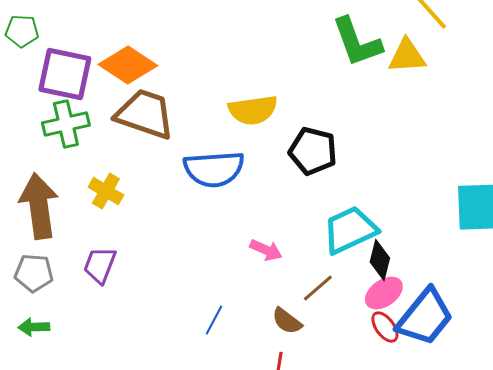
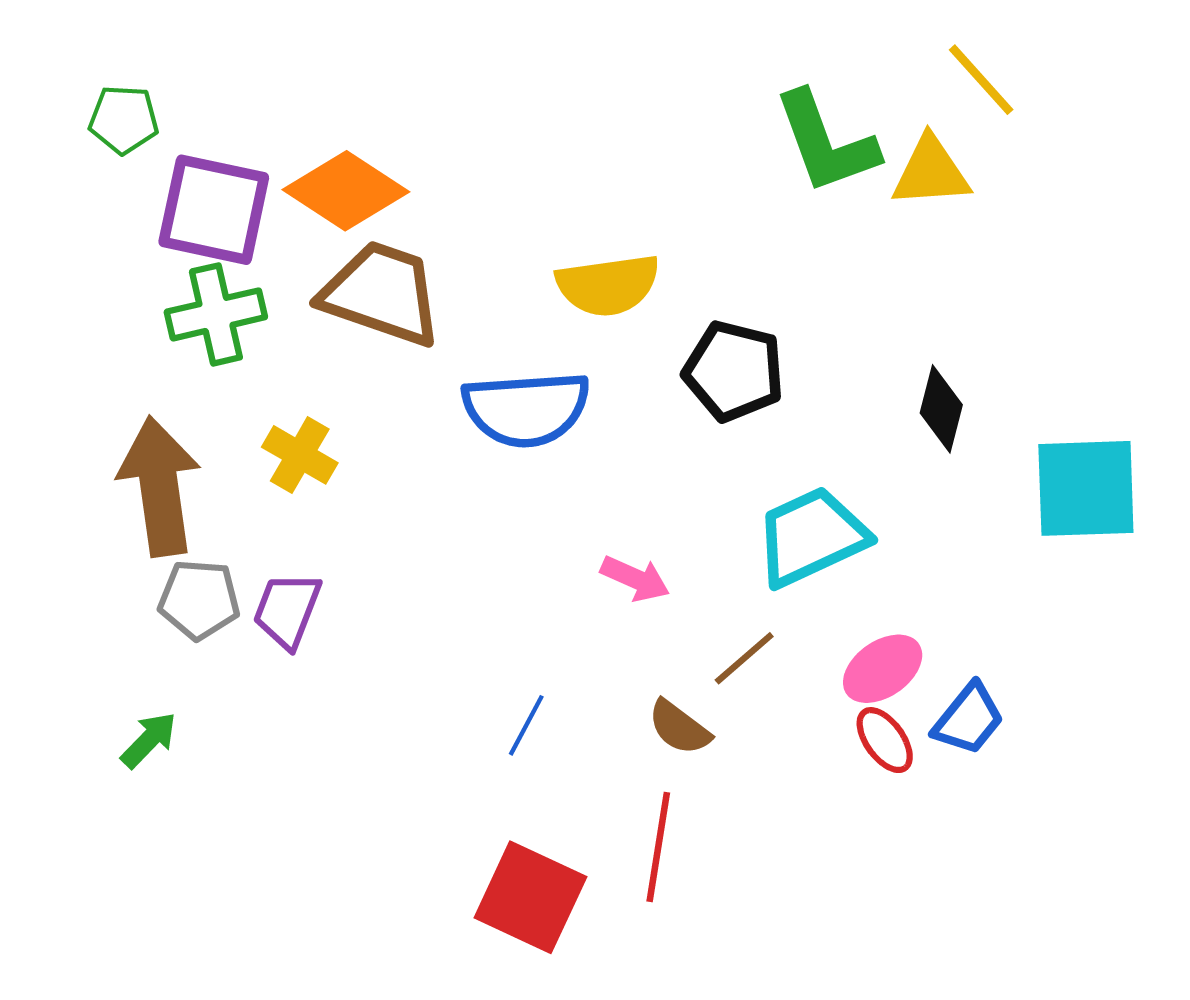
black diamond: (380, 260) -> (941, 409), moved
gray pentagon: (34, 273) -> (199, 600), moved
blue trapezoid: (425, 317) -> (969, 719), size x0.6
green arrow: (34, 327) -> (149, 740), turned 136

